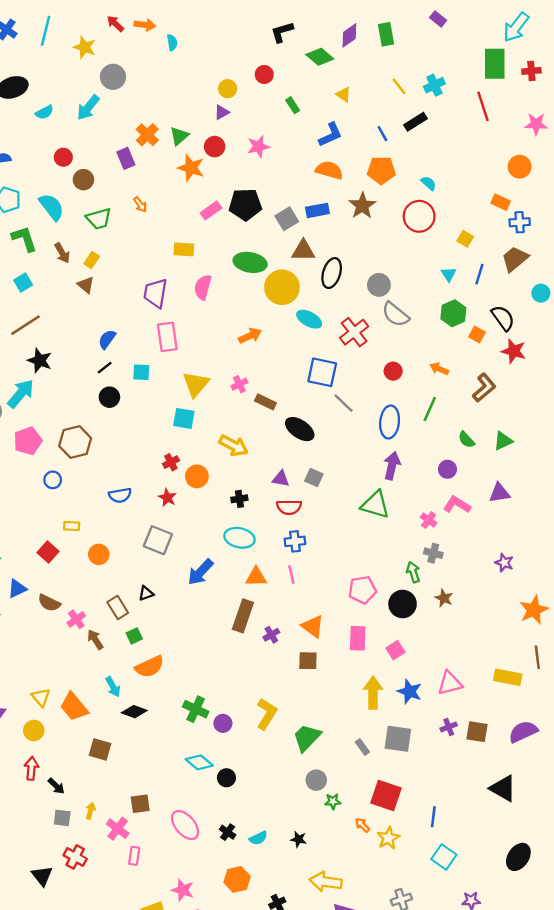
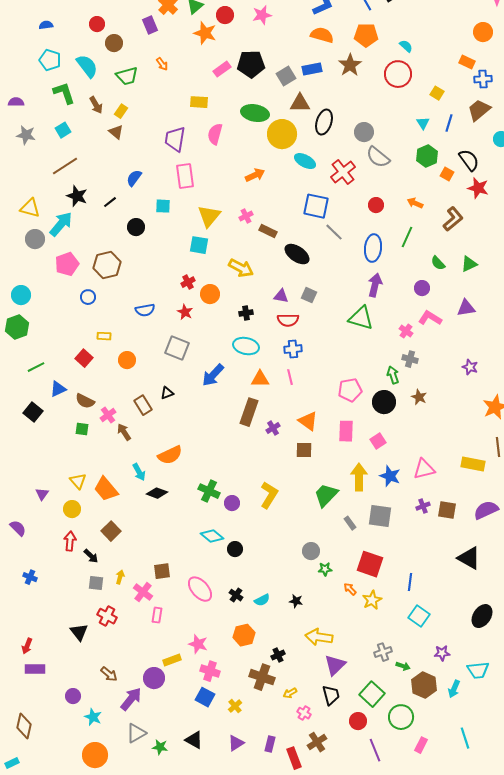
black line: (105, 368) -> (110, 202), moved
green square: (134, 636) -> (82, 429), moved, turned 32
green trapezoid: (307, 738) -> (326, 495), moved
brown square: (100, 749) -> (111, 531), moved, turned 30

